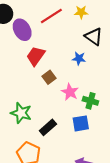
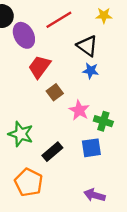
yellow star: (81, 12) -> (104, 15), moved
black triangle: (94, 37) -> (87, 46), moved

